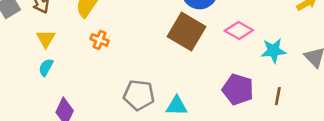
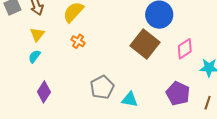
pink diamond: (239, 30) -> (185, 49), turned -70
gray pentagon: (139, 95) -> (102, 87), turned 30

